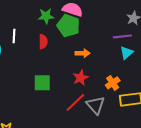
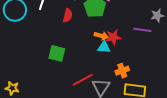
cyan triangle: (127, 53) -> (104, 47), moved, turned 32
red star: (80, 78) -> (113, 37), moved

